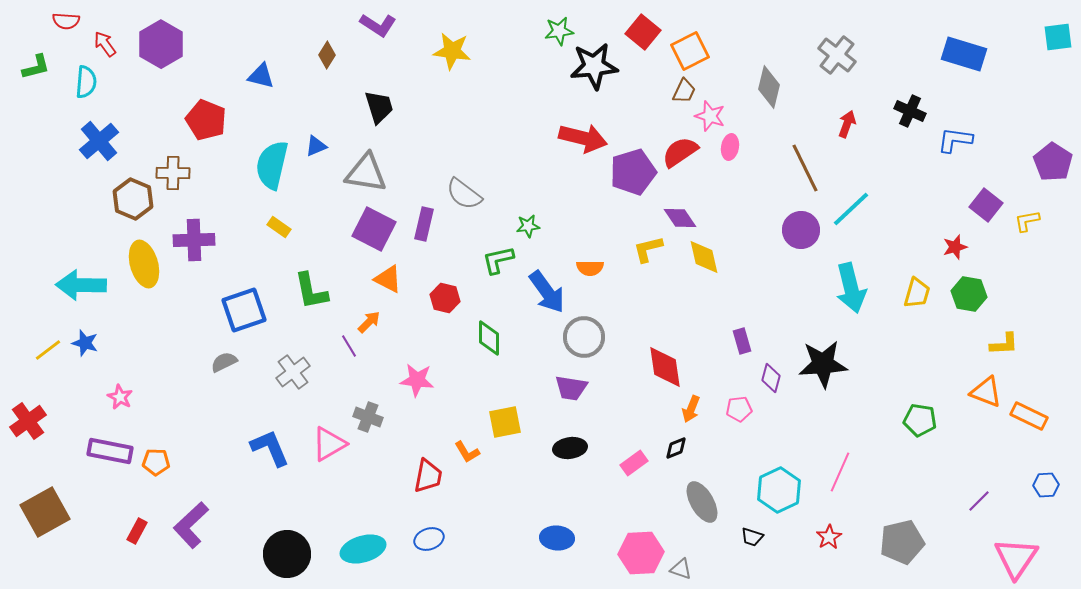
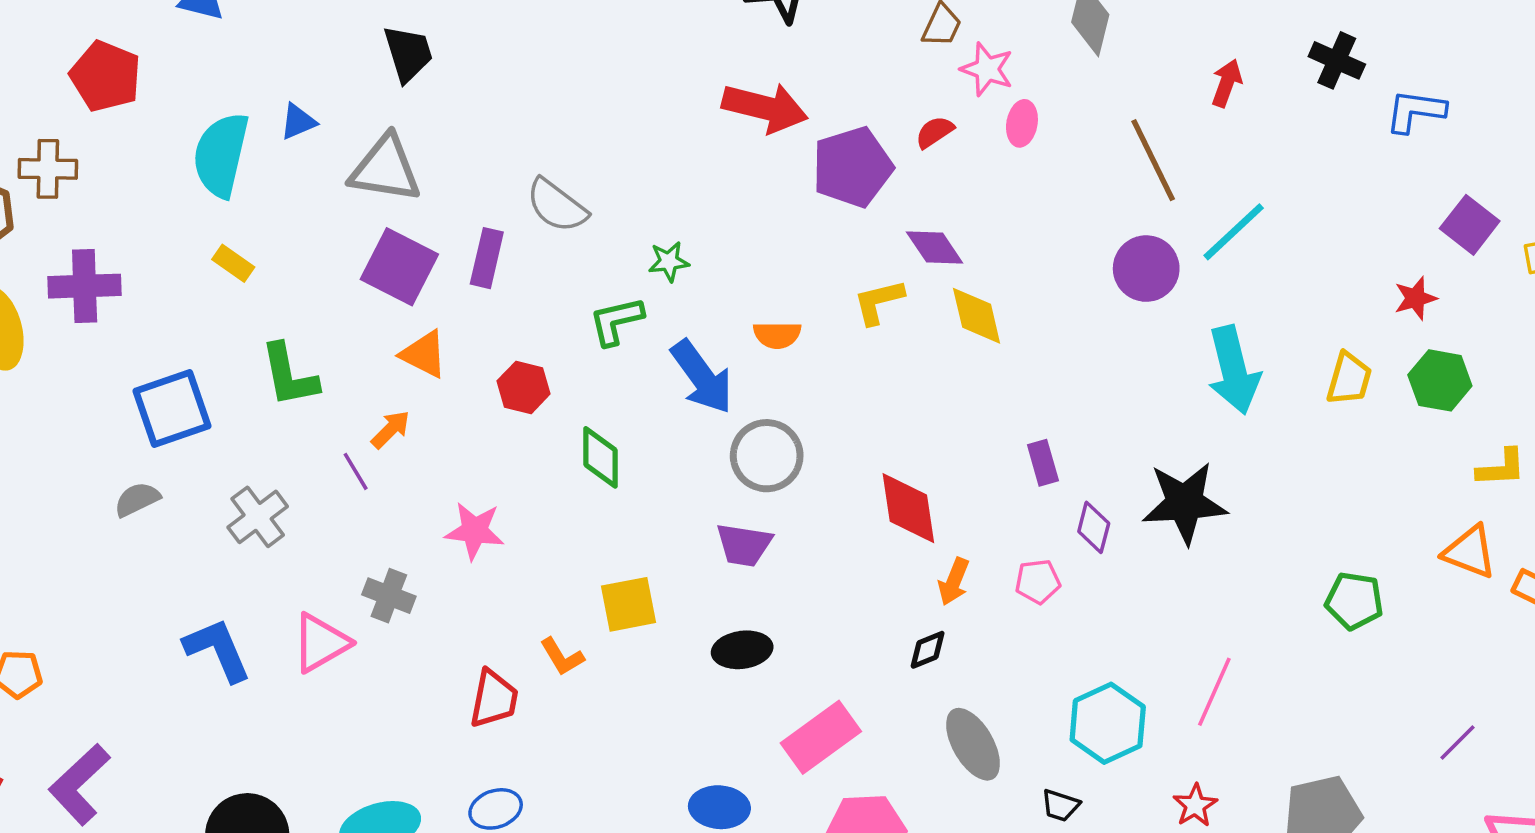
red semicircle: (680, 152) -> (935, 132), size x0.6
pink rectangle: (634, 463) -> (821, 737), moved, size x1.6

